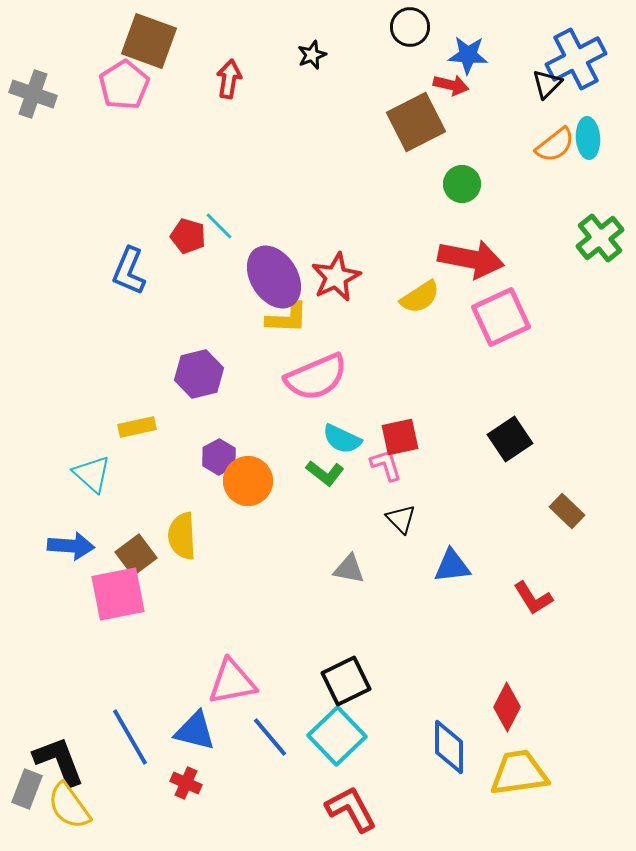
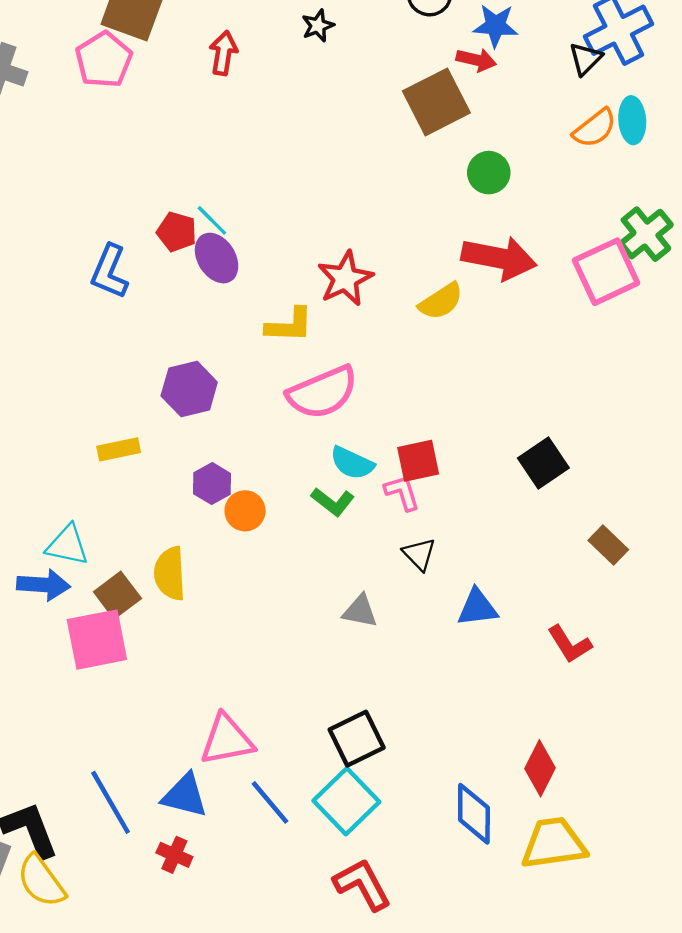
purple ellipse: (274, 277) -> (217, 258), moved, size x0.7
pink square: (501, 317) -> (606, 272), moved
cyan triangle: (92, 474) -> (67, 545), moved, turned -30
orange circle: (248, 481) -> (245, 511), size x0.7

